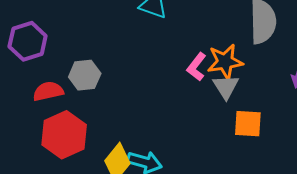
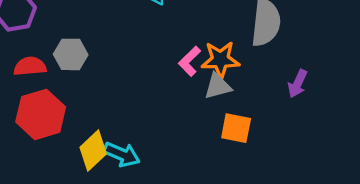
gray triangle: (226, 87) -> (218, 86), turned 40

